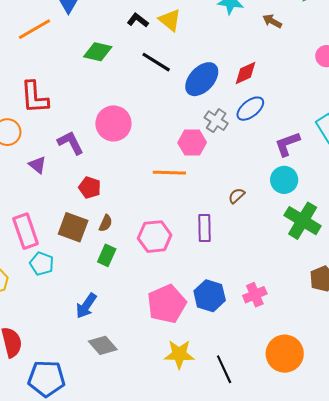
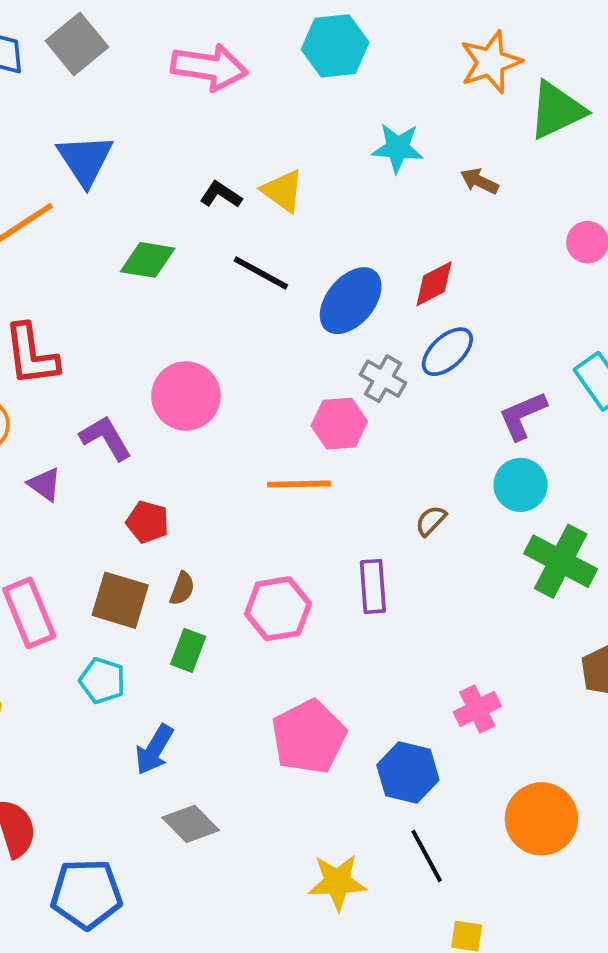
cyan pentagon: (42, 264) -> (102, 681), moved
blue hexagon: (210, 296) -> (408, 773), moved
yellow star: (179, 354) -> (337, 882), moved

